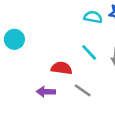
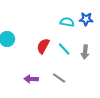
red semicircle: (62, 68) -> (43, 46), moved, turned -70

